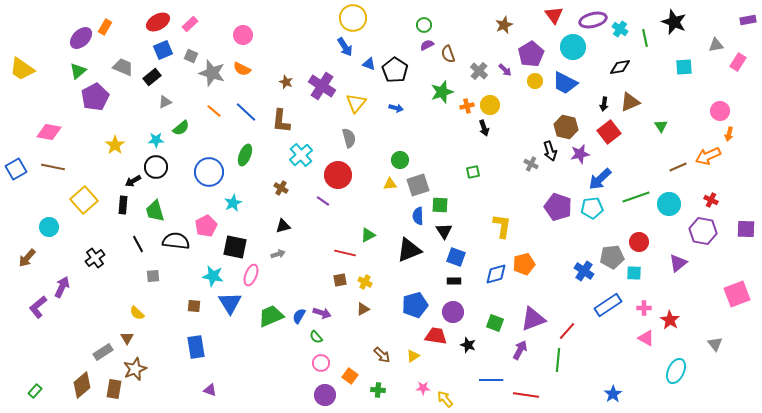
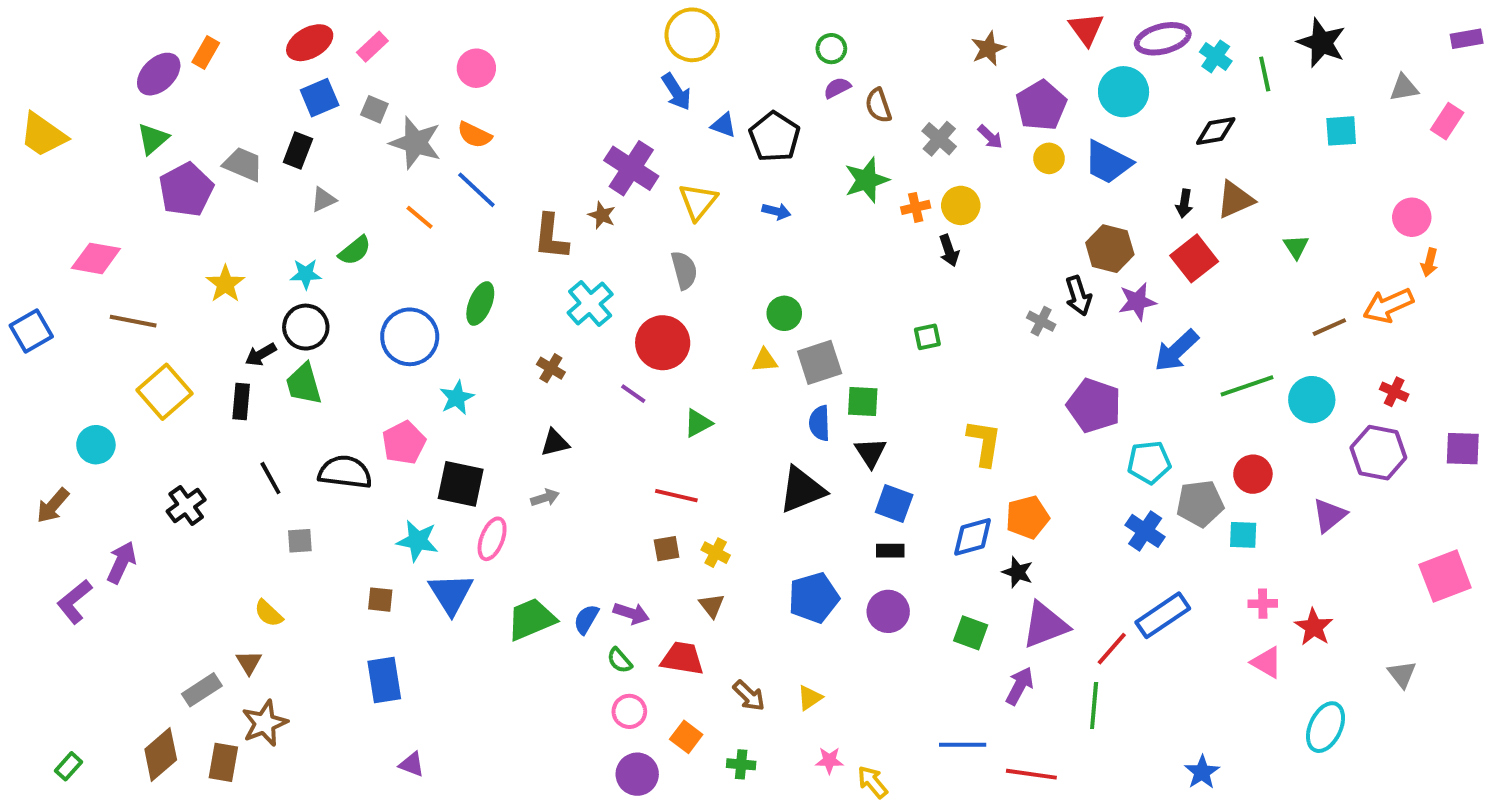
gray trapezoid: (123, 67) -> (243, 164), moved
black rectangle: (152, 77) -> (298, 151), turned -30
brown star: (286, 82) -> (602, 215), moved
blue line: (246, 112) -> (476, 190), moved
brown line: (53, 167) -> (133, 321), moved
cyan pentagon: (592, 208) -> (1149, 462), moved
green trapezoid: (155, 211) -> (304, 384), moved
green triangle: (368, 235) -> (698, 423), moved
blue rectangle: (608, 305) -> (1163, 615), moved
brown triangle: (363, 309) -> (712, 606), turned -40
red trapezoid: (436, 336) -> (682, 658), moved
black star: (468, 345) -> (1018, 572), moved

